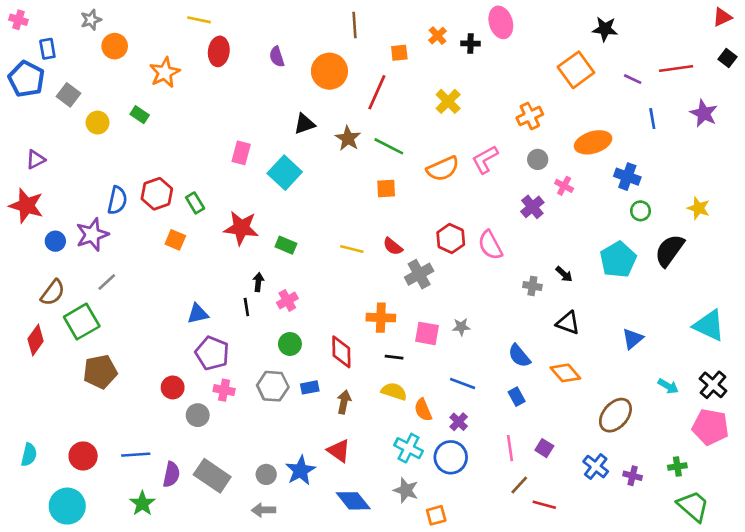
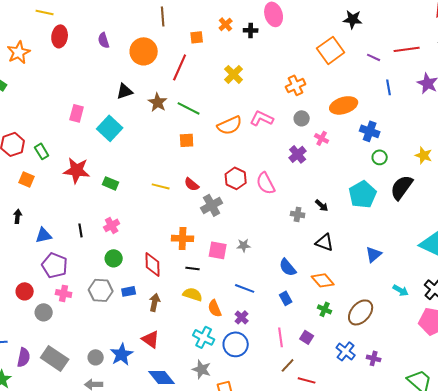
pink L-shape: (485, 159) -> (262, 118), turned 55
black arrow: (258, 282) -> (18, 216), moved
green cross: (677, 467) -> (325, 309), moved, turned 32

